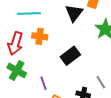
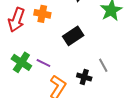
green cross: (17, 70) -> (21, 62), moved
purple line: (44, 83) -> (43, 63), turned -48

